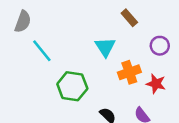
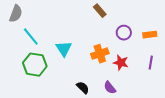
cyan triangle: (105, 47) -> (64, 49), moved
green hexagon: (72, 86) -> (35, 65), moved

